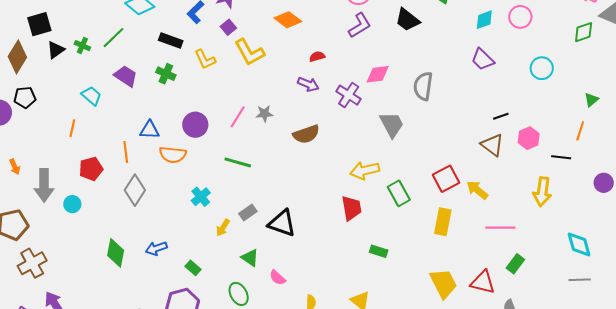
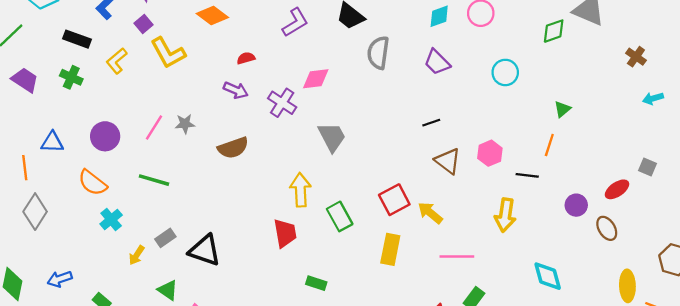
yellow L-shape: (205, 59) -> (117, 61), turned 75
gray semicircle: (423, 86) -> (378, 53), moved
black line: (501, 116) -> (431, 123), moved
orange semicircle: (173, 155) -> (92, 183), moved, turned 32
yellow arrow: (365, 170) -> (300, 190), turned 100

